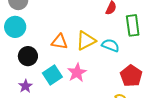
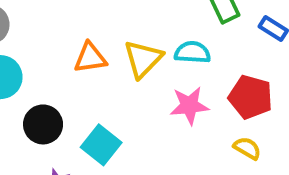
orange triangle: (59, 42) -> (90, 58), moved
pink star: (77, 73) -> (189, 105), moved, turned -30

